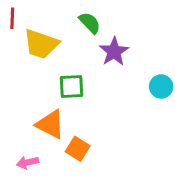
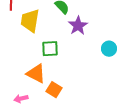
yellow trapezoid: (41, 44) -> (30, 21), turned 80

